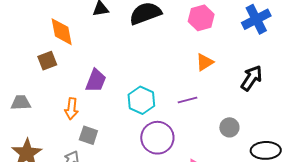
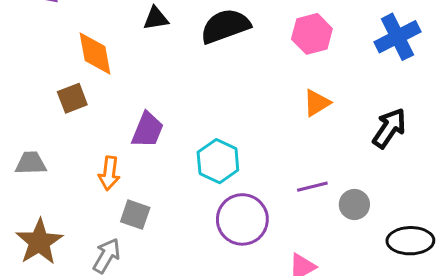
purple line: (188, 100) -> (312, 187), moved

